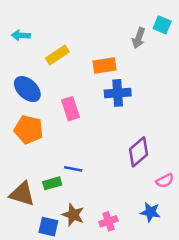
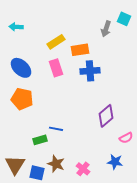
yellow rectangle: (57, 55) -> (56, 42), moved
pink rectangle: (71, 109) -> (56, 68), moved
brown triangle: (22, 194) -> (15, 165), moved, turned 45
pink cross: (108, 221) -> (83, 169), turned -32

